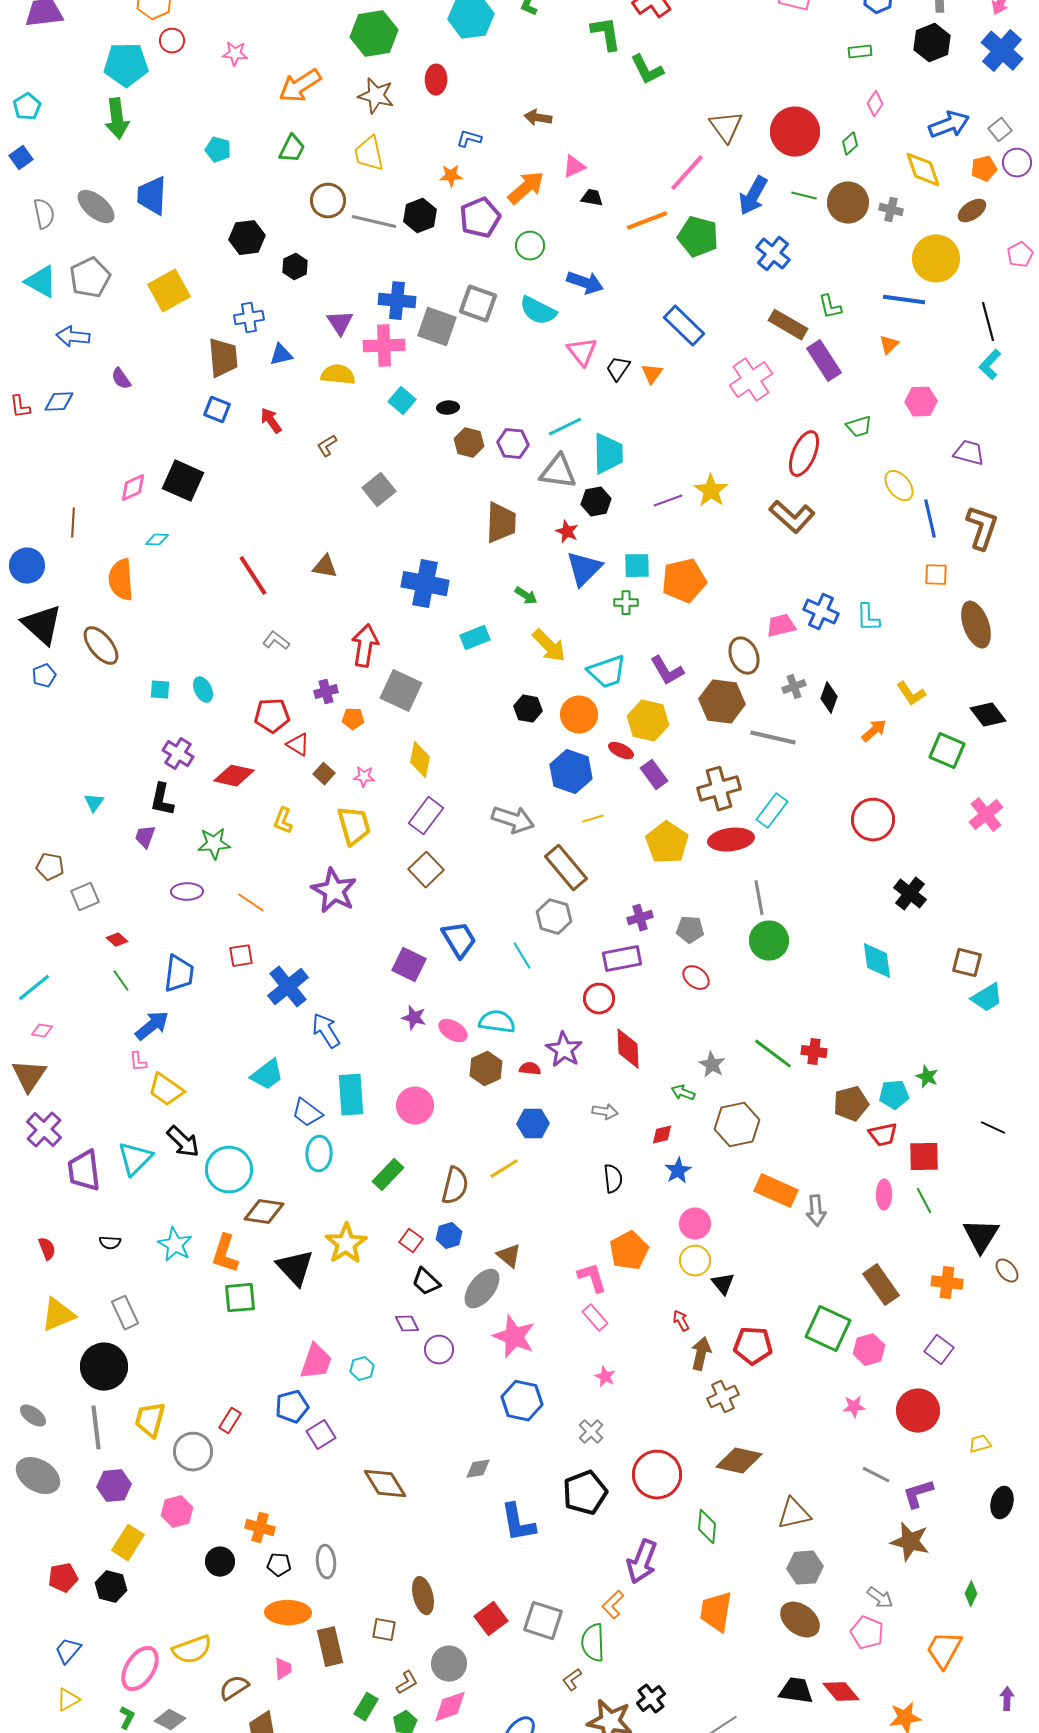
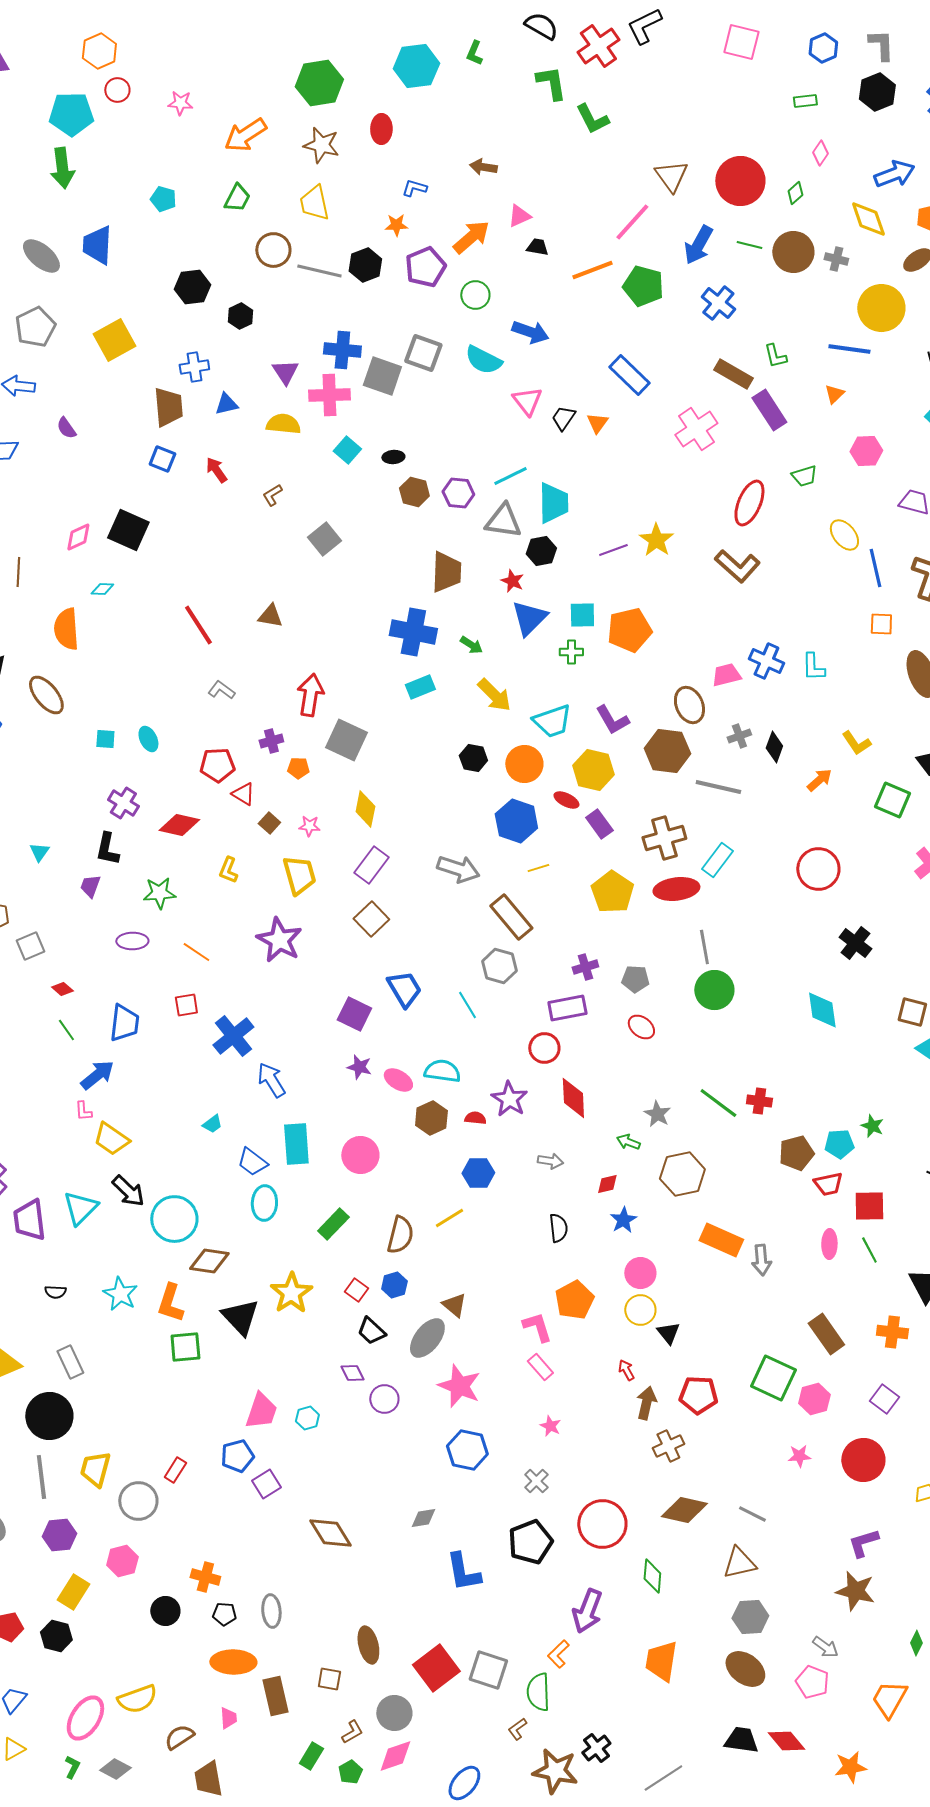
blue cross: (425, 584) -> (413, 632), moved
cyan trapezoid: (267, 1075) -> (212, 1124), size x0.6
gray line: (876, 1475) -> (752, 1514), moved
red square: (491, 1619) -> (436, 1668), size x1.4

